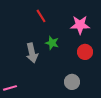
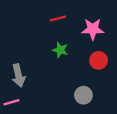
red line: (41, 16) -> (58, 19), moved, turned -72
gray arrow: (32, 53) -> (18, 75), moved

